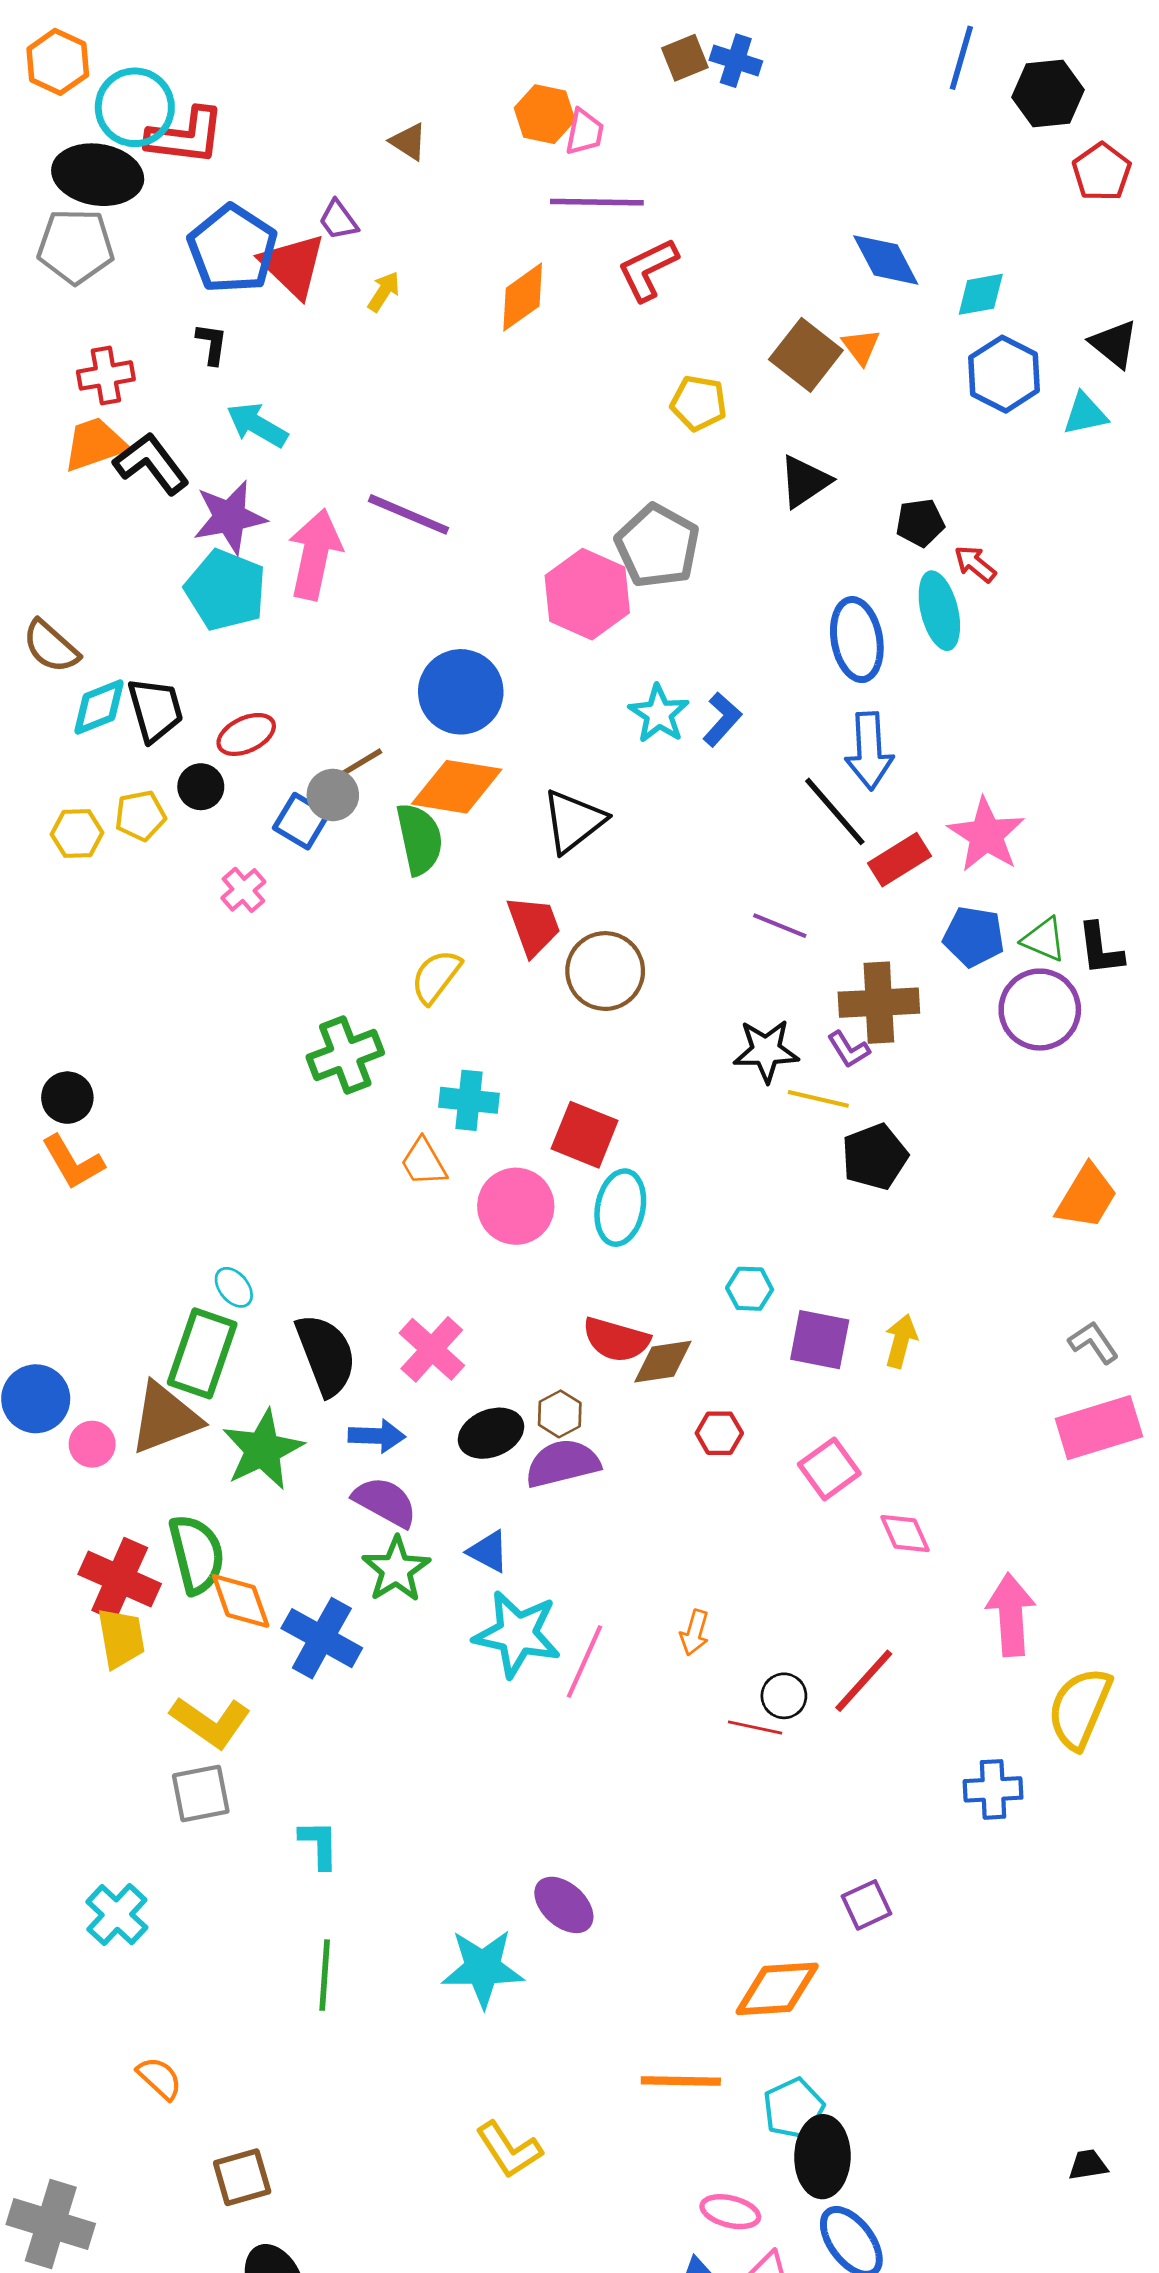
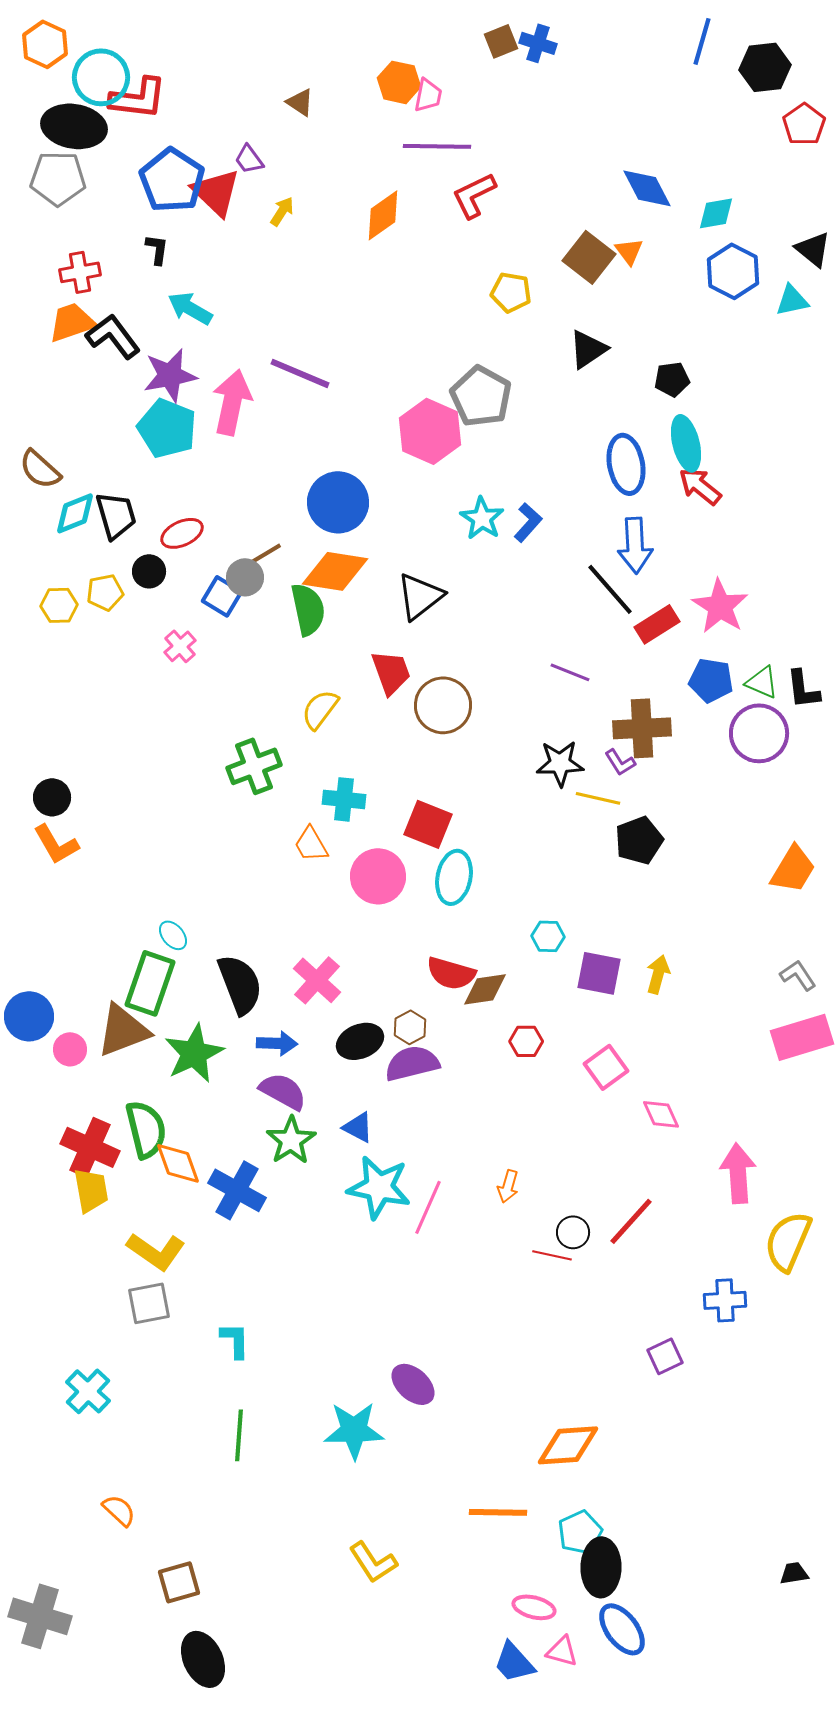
red arrow: (975, 564) -> (700, 486), moved, size x1.4
purple square: (866, 1905) -> (665, 1356), moved

